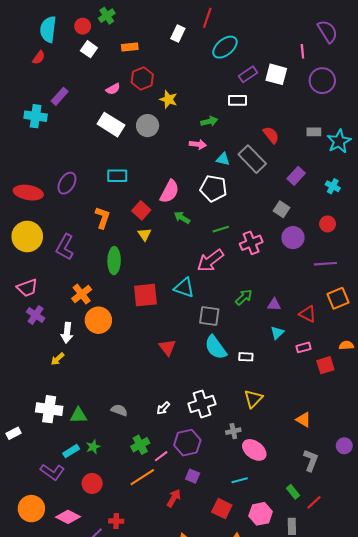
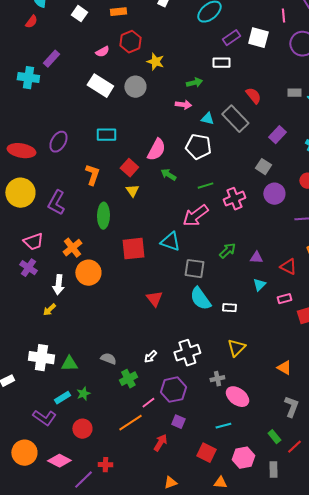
pink trapezoid: (27, 288) -> (33, 242), moved
green cross: (140, 445) -> (128, 379), moved

